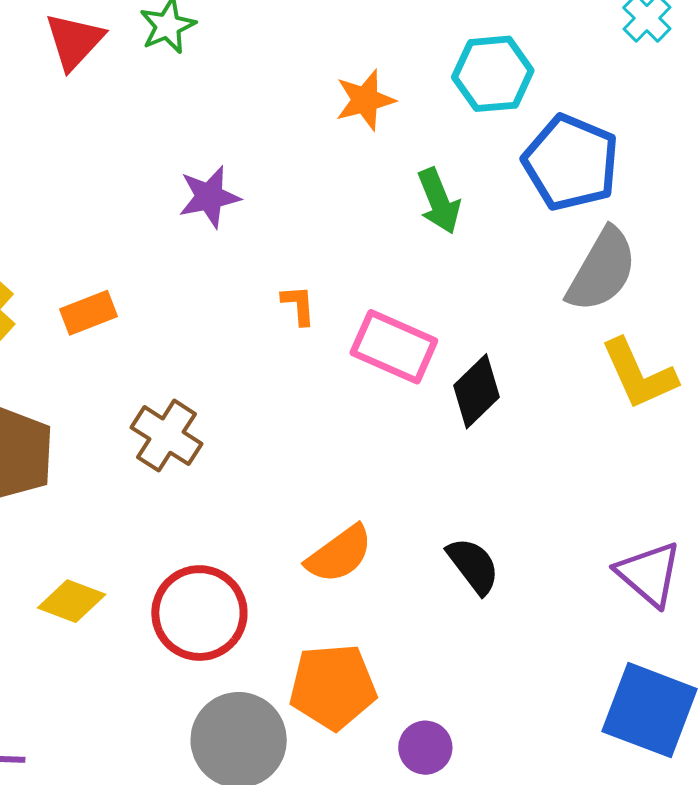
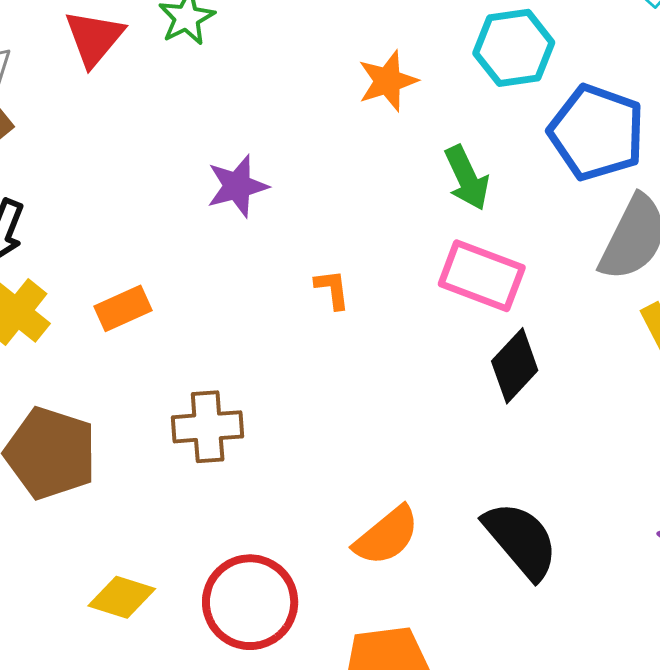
pink rectangle: (394, 347) -> (482, 276), moved
brown cross: (166, 436) -> (208, 427), turned -34
black semicircle: (473, 566) -> (521, 540), size x1.4

